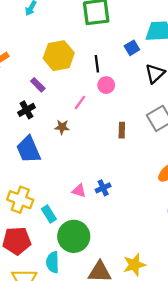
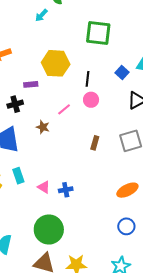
blue square: (132, 48) -> (122, 73), turned -32
purple rectangle: (38, 85) -> (31, 84), turned -64
cyan rectangle: (49, 214) -> (18, 176), moved
green circle: (74, 236) -> (49, 230), moved

